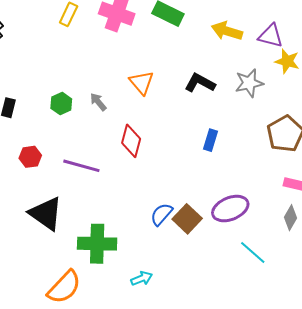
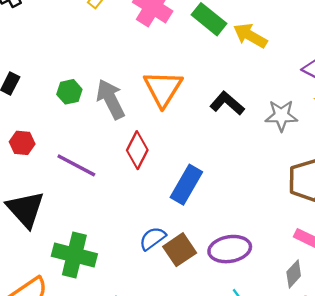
yellow arrow: (227, 31) -> (250, 36), moved
orange triangle: (142, 83) -> (163, 89), size x1.4
gray arrow: (98, 102) -> (111, 99), size x1.8
blue rectangle: (211, 140) -> (186, 185), moved, size x1.6

